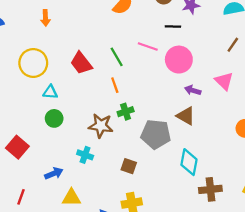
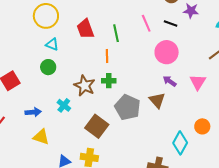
pink line: (148, 46) -> (146, 23), moved, turned 30
cyan diamond: (189, 162) -> (180, 143), moved
brown square: (129, 166) -> (97, 126), size x1.6

